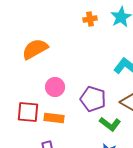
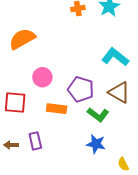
orange rectangle: (54, 118) -> (57, 109), moved

